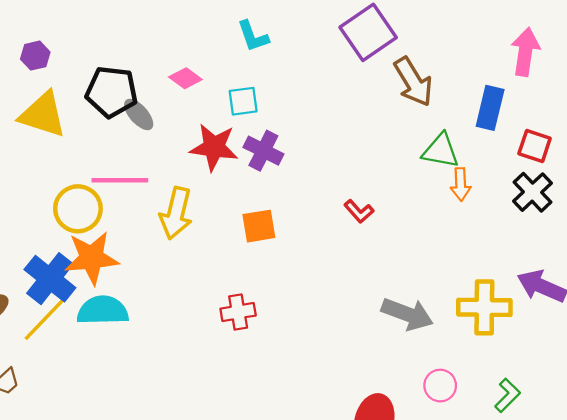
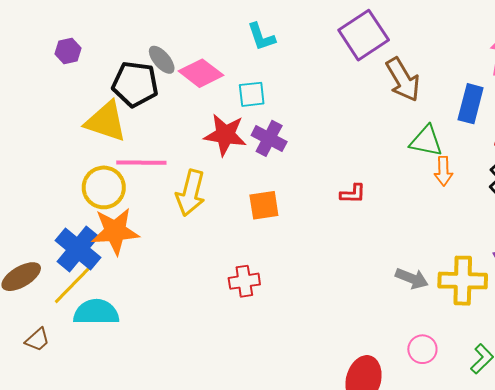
pink diamond: (185, 78) -> (201, 73), size x1.5
gray ellipse: (139, 114) -> (162, 60), moved
yellow triangle: (43, 115) -> (106, 121), moved
red L-shape: (359, 211) -> (353, 194), turned -48
cyan semicircle: (103, 310) -> (96, 312), moved
gray arrow: (407, 314) -> (412, 278), moved, size x0.7

